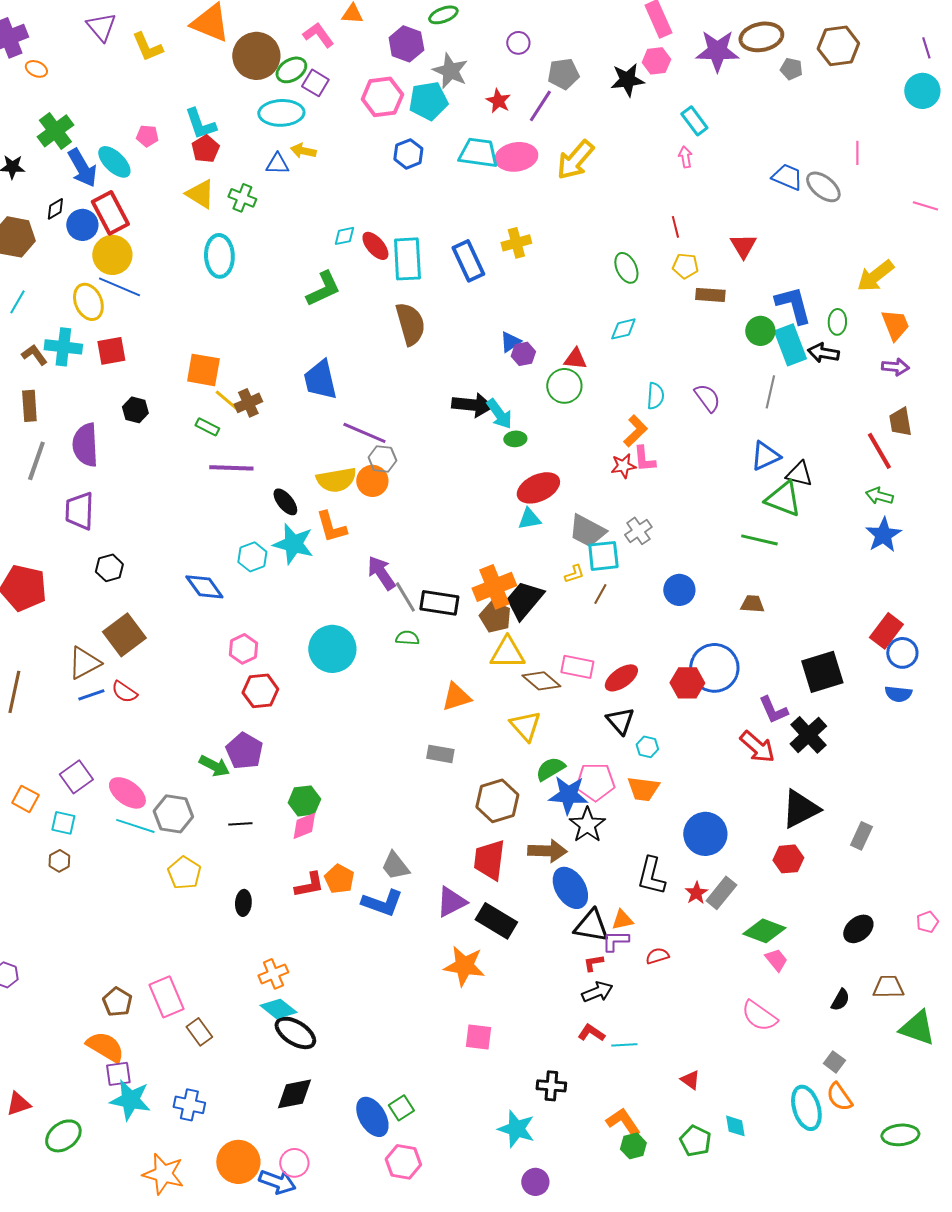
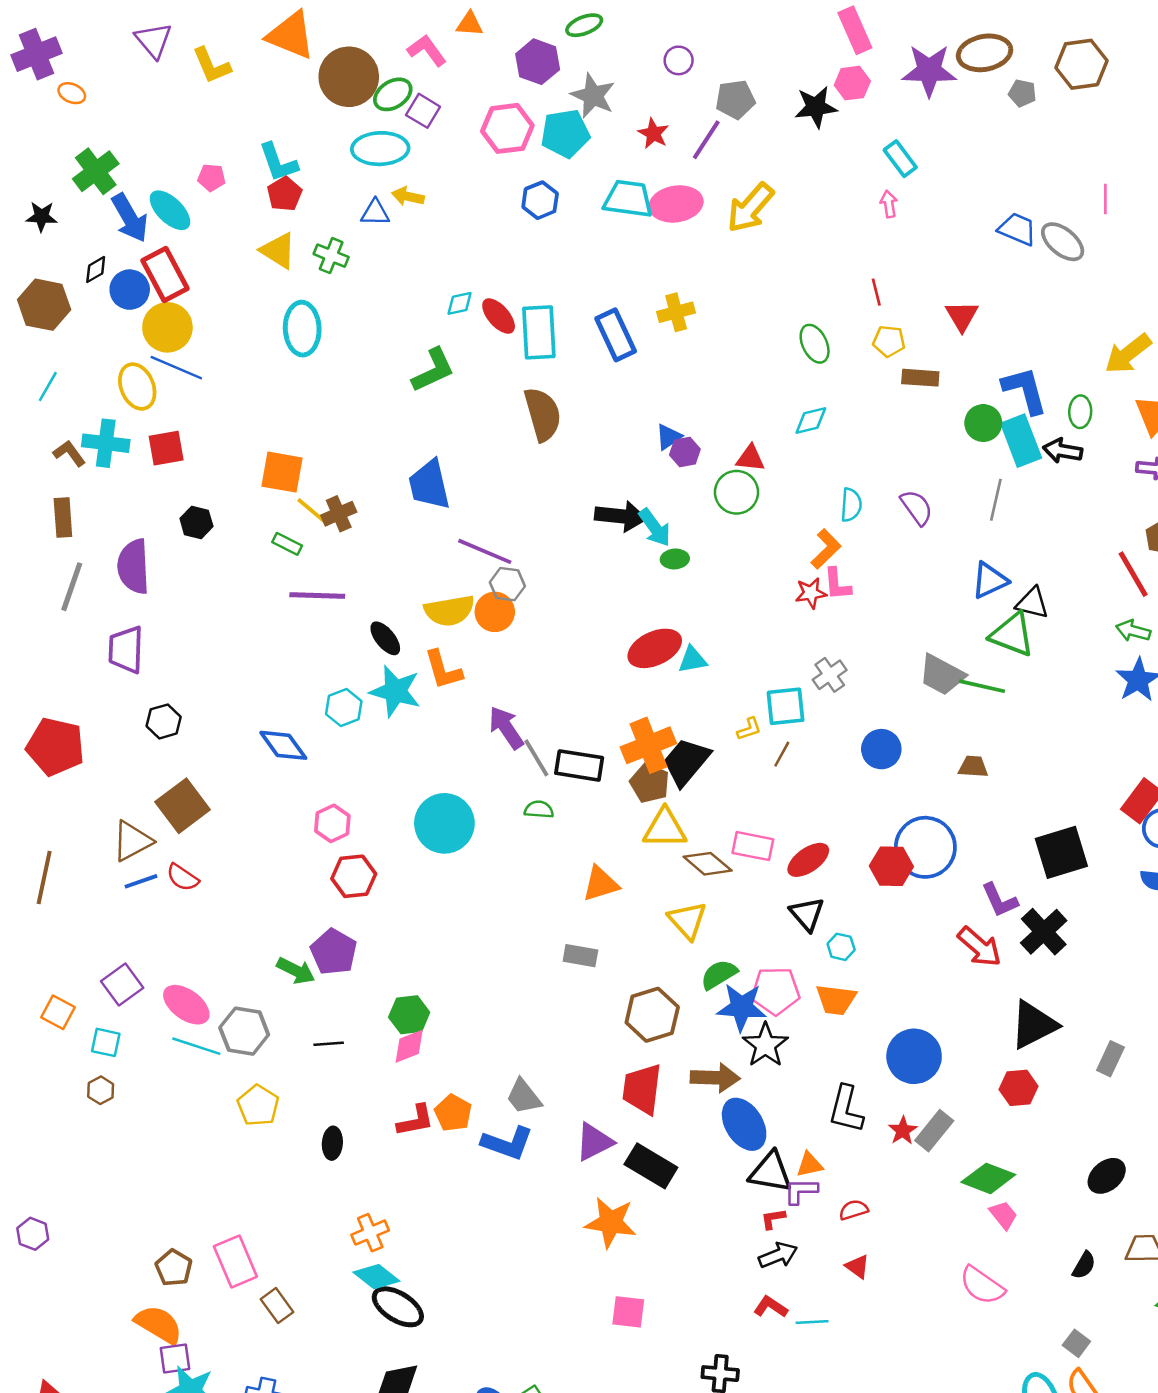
red ellipse: (538, 488) -> (655, 648), moved
gray trapezoid: (587, 531) -> (942, 675), moved
red triangle: (690, 1080) -> (857, 1267), moved

